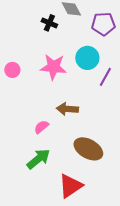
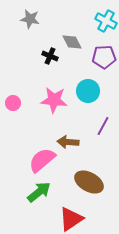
purple line: (105, 77) -> (103, 126), moved
pink semicircle: (41, 127) -> (42, 160), size x1.8

